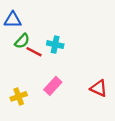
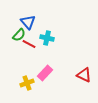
blue triangle: (13, 20) -> (28, 22), moved, turned 49
yellow cross: (19, 96) -> (27, 83), moved

